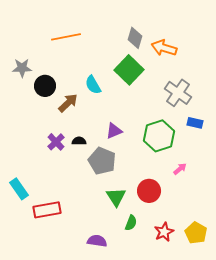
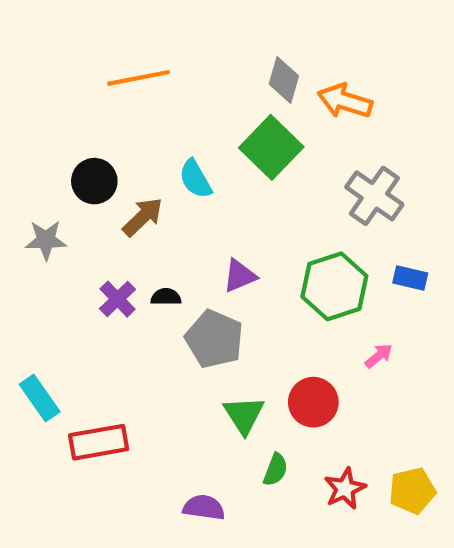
gray star: (22, 68) -> (46, 240), moved
blue rectangle: (195, 123) -> (410, 278), moved
yellow pentagon: (196, 233) -> (412, 491), turned 30

